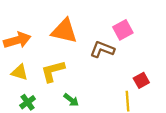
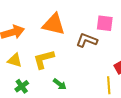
pink square: (123, 30) -> (105, 23), turned 36

